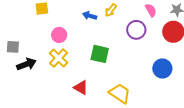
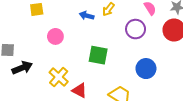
yellow cross: (59, 58) -> (59, 77), moved
blue circle: (162, 68) -> (146, 69), moved

